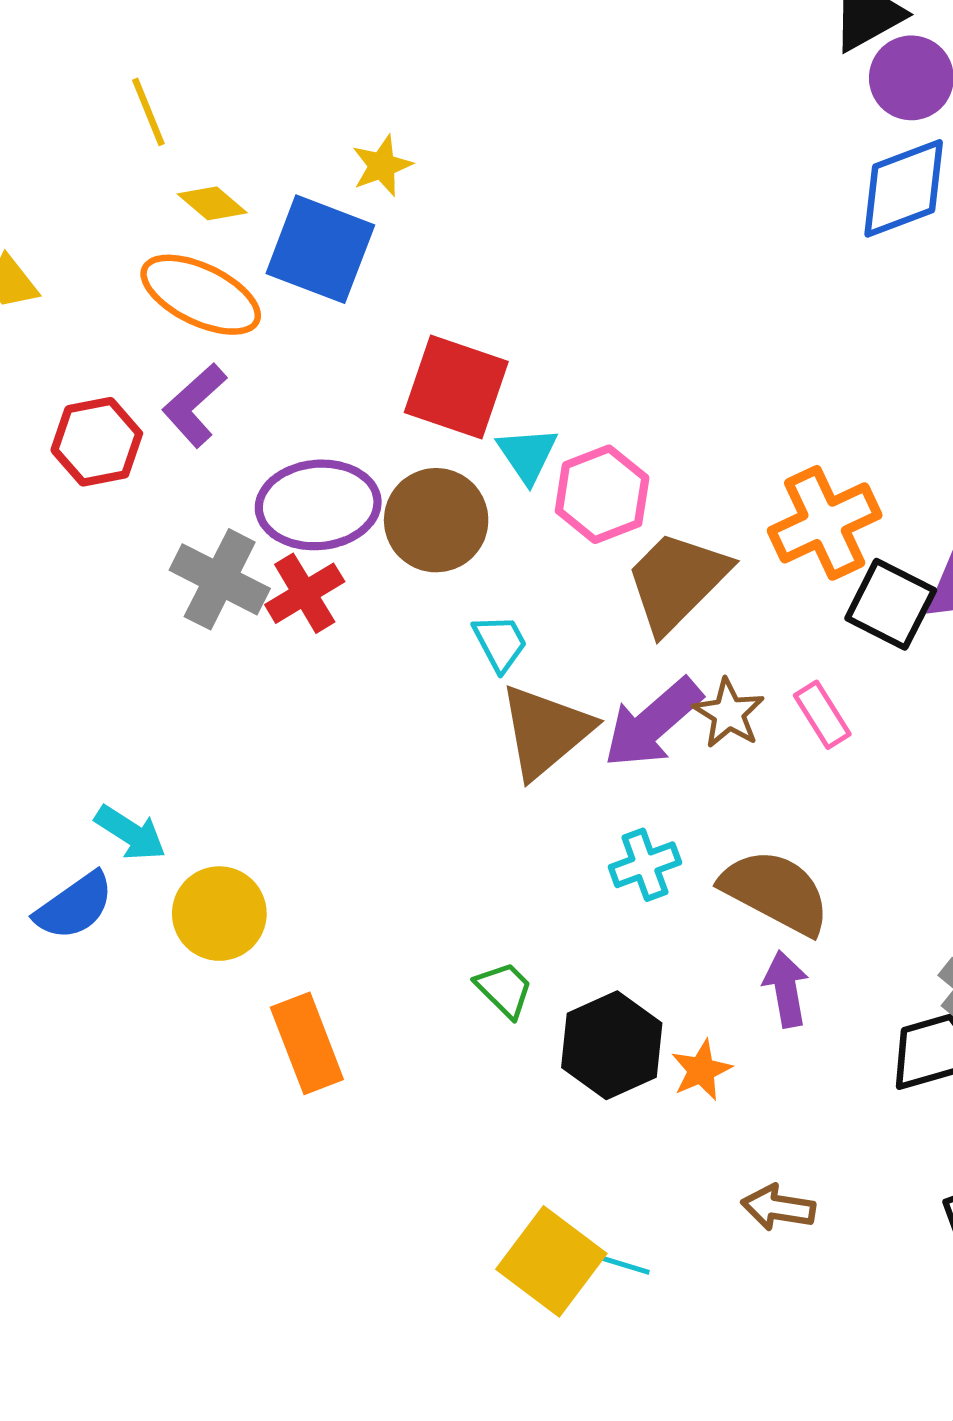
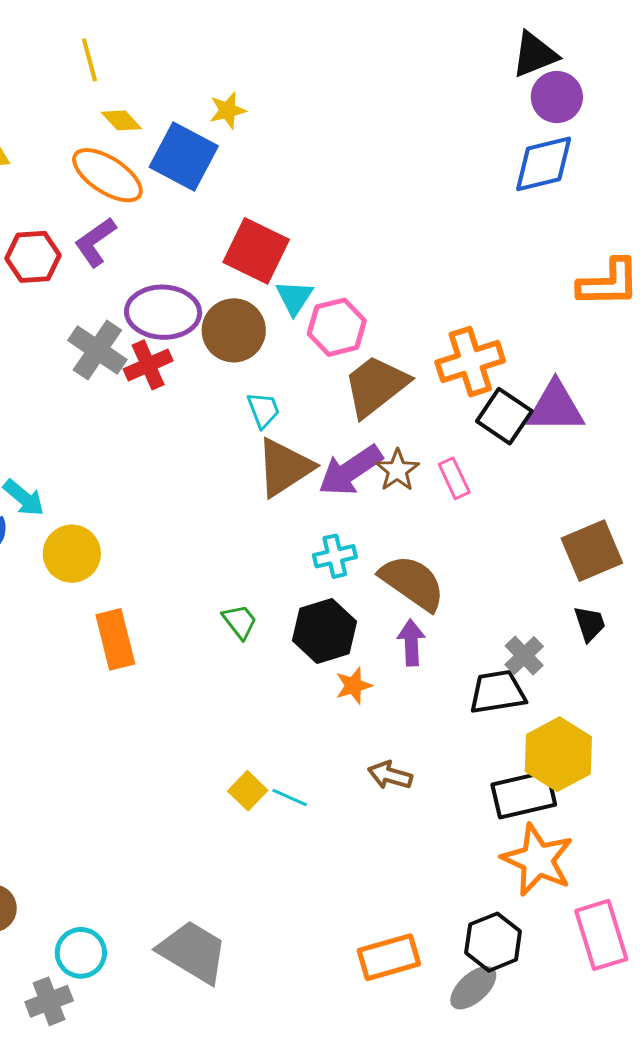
black hexagon: (612, 1045) -> (325, 631), moved
yellow square: (551, 1261) -> (248, 791), size x0.6

